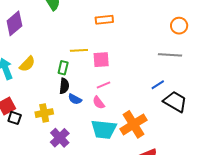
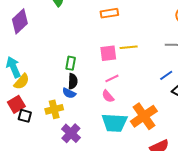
yellow line: (79, 50) -> (129, 47), moved
yellow semicircle: (27, 64) -> (22, 82), moved
blue semicircle: (75, 99) -> (69, 93), moved

